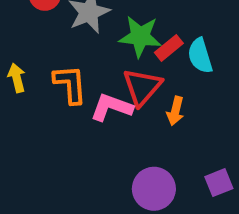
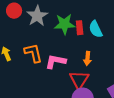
red rectangle: (169, 48) -> (80, 28), turned -48
red triangle: (142, 87) -> (79, 80), moved

